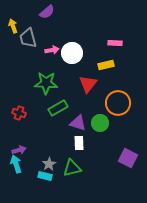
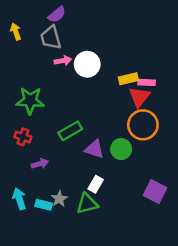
gray trapezoid: (28, 38) -> (51, 38), moved
pink rectangle: (115, 43) -> (147, 82), moved
green star: (46, 83) -> (30, 101), moved
red triangle: (88, 84) -> (139, 97), moved
white rectangle: (79, 143) -> (96, 184), moved, turned 32
purple arrow: (19, 150) -> (40, 164), moved
cyan rectangle: (45, 176) -> (44, 205), moved

